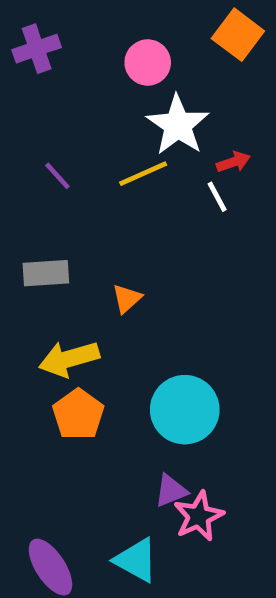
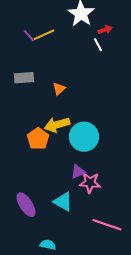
yellow line: (143, 174) -> (44, 35), moved
yellow arrow: (69, 359) -> (57, 125), moved
pink star: (199, 516) -> (90, 183), turned 30

